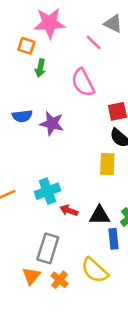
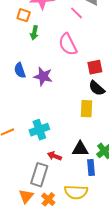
blue semicircle: (22, 116) -> (20, 70), turned 77
red arrow: (69, 210) -> (54, 156), moved
yellow semicircle: (95, 270) -> (76, 192), turned -40

